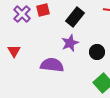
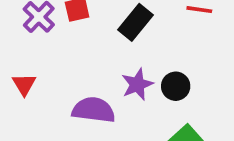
purple star: (70, 43) -> (137, 84), moved

